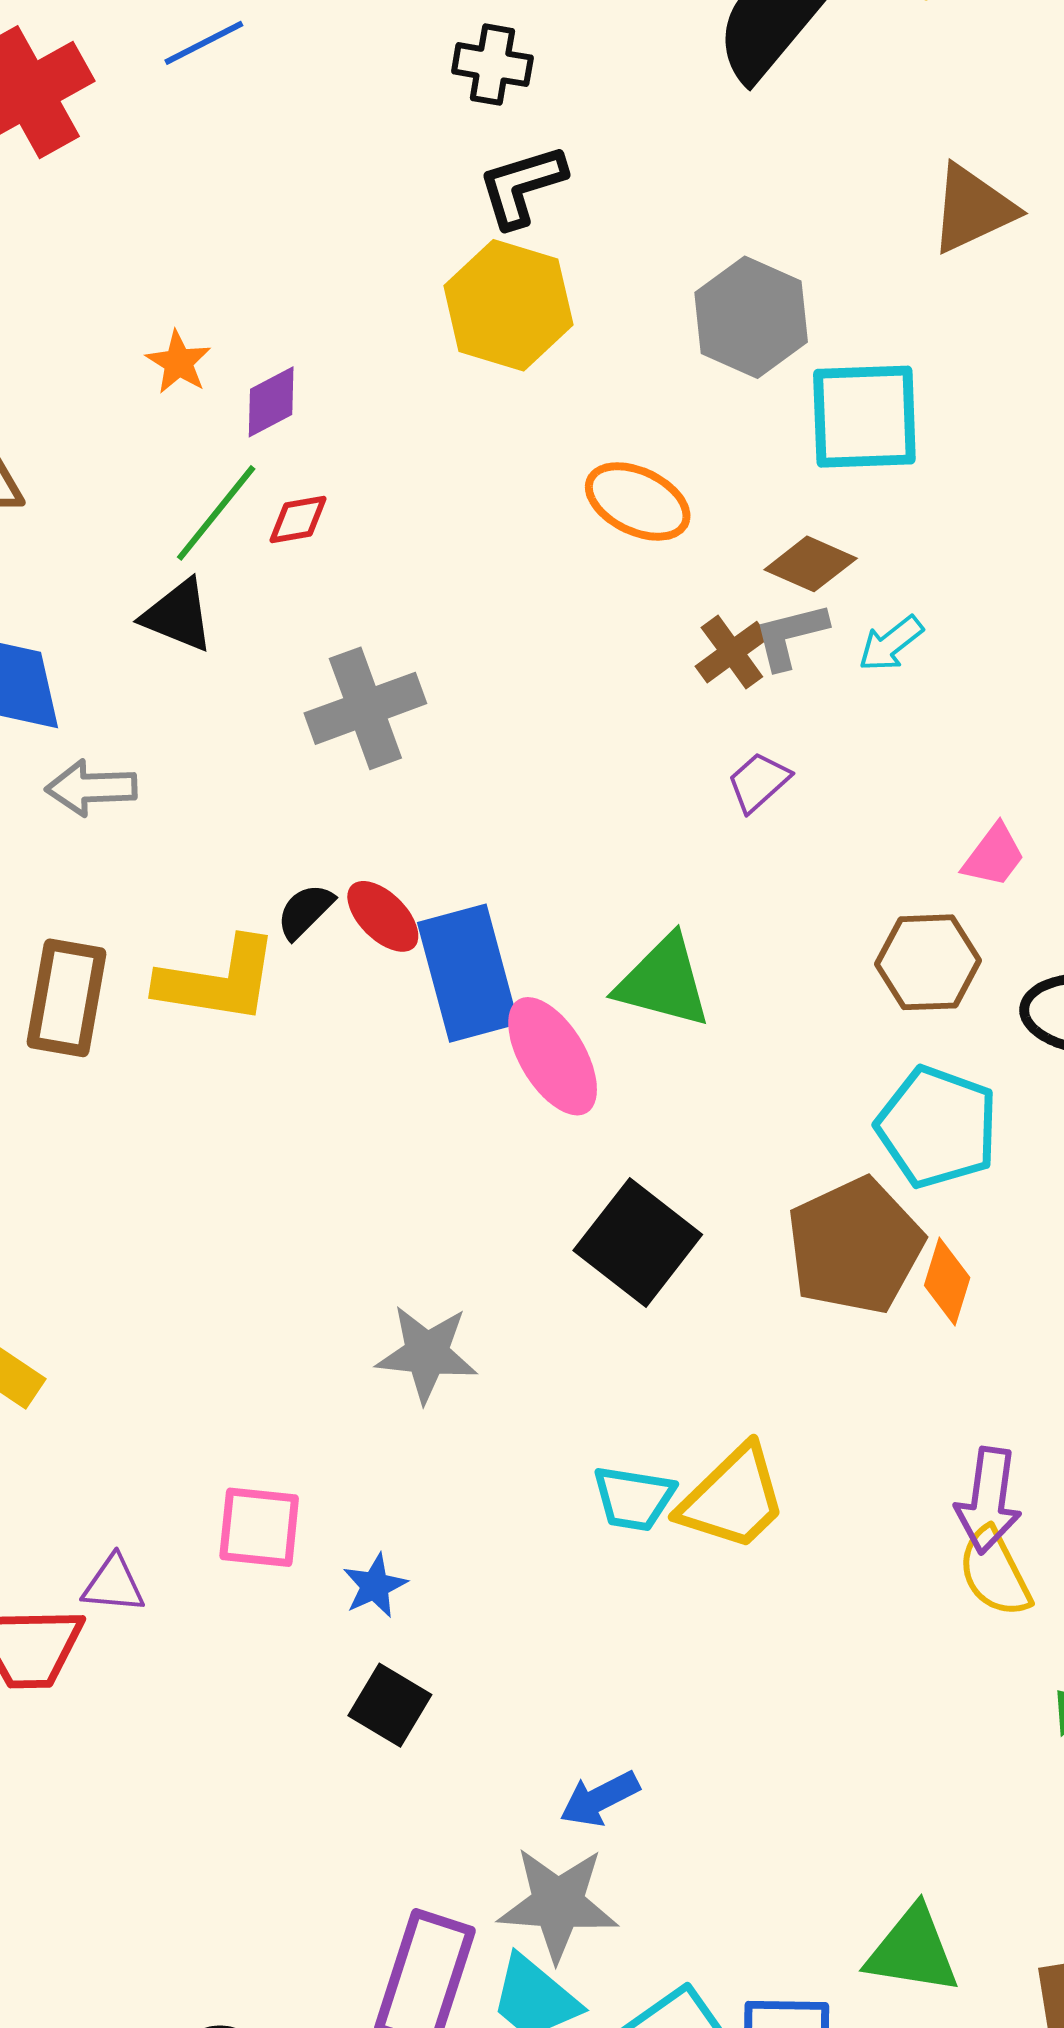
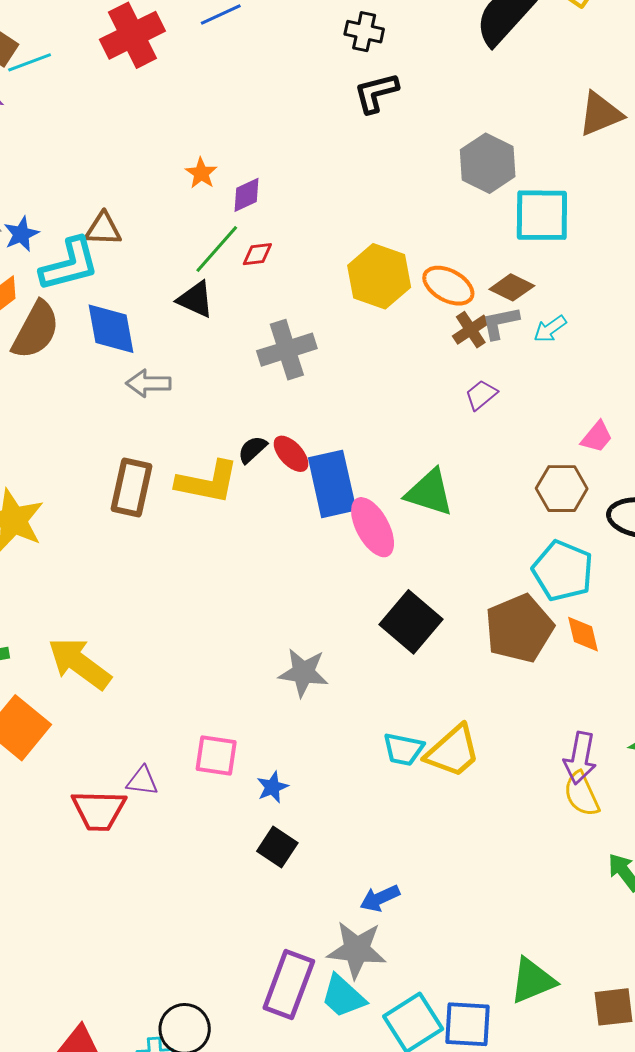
yellow hexagon: (508, 305) -> (379, 276), moved
orange ellipse: (638, 501) -> (448, 286), moved
orange diamond: (947, 1282) -> (583, 634), moved, turned -33
green triangle: (913, 1951) -> (533, 981), turned -34

